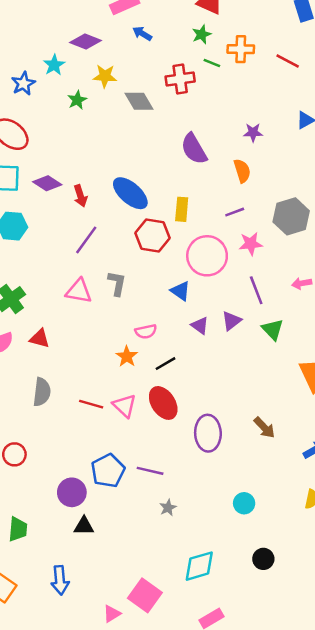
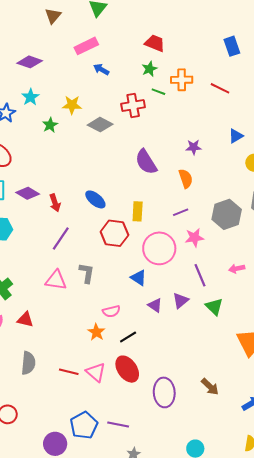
purple diamond: (85, 42) -> (30, 62), moved
gray diamond: (139, 101) -> (100, 125), turned -30
blue ellipse: (130, 193) -> (95, 199), size x0.7

